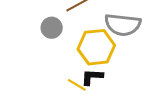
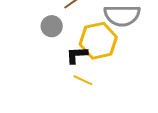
black L-shape: (92, 77) -> (77, 55), moved

